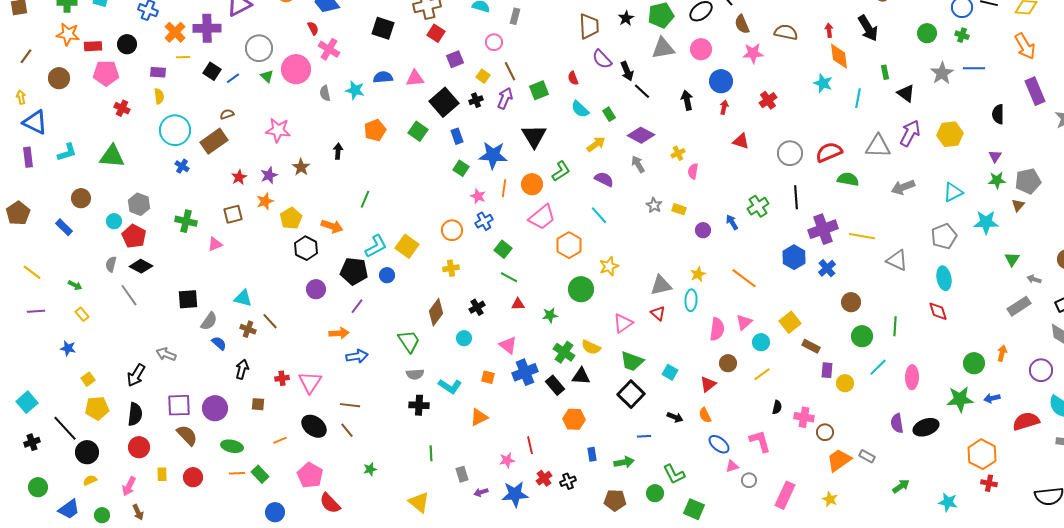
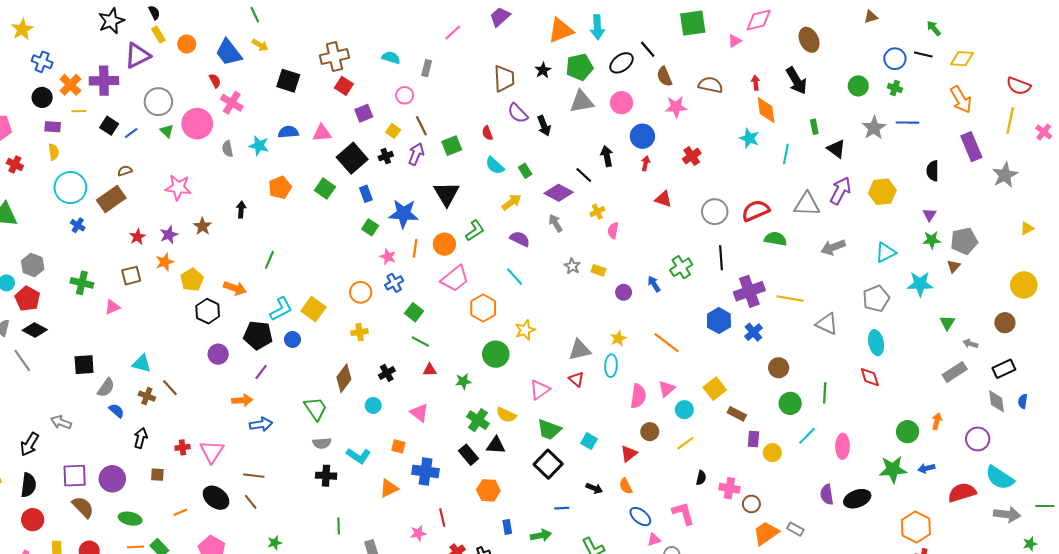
black circle: (127, 44) -> (42, 97), moved
black line: (642, 91) -> (584, 175), moved
blue cross: (525, 372) -> (426, 471), moved, turned 30

